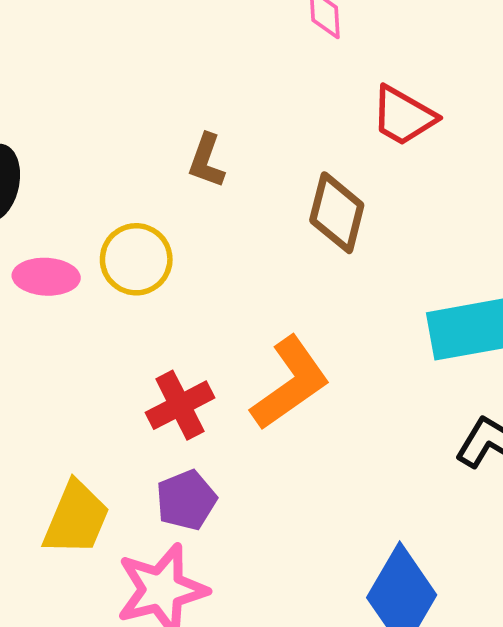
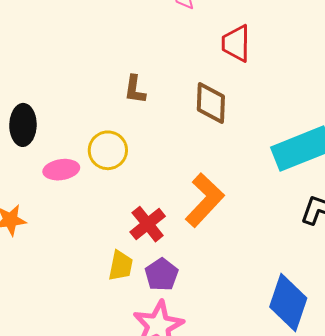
red trapezoid: (403, 116) -> (236, 43), turned 72
yellow trapezoid: (76, 518) -> (121, 266), moved, size x0.7

